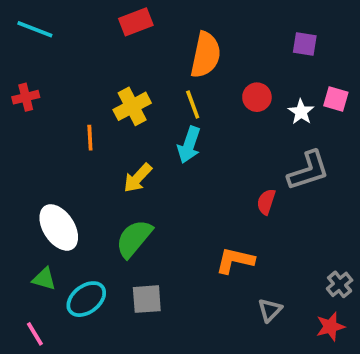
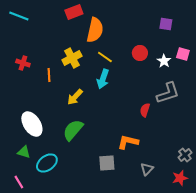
orange semicircle: (206, 55) -> (95, 30), moved
red cross: (26, 97) -> (23, 63), moved, turned 32
yellow line: (193, 105) -> (105, 57), turned -35
gray square: (147, 299) -> (107, 163), moved

